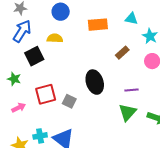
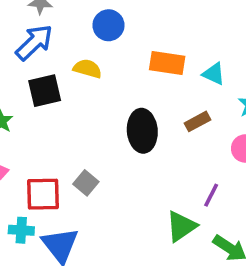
cyan triangle: (131, 19) -> (214, 74), moved
black ellipse: (95, 82) -> (142, 131), moved
purple line: (132, 90) -> (211, 195), moved, turned -72
red square: (46, 94) -> (43, 194), moved

